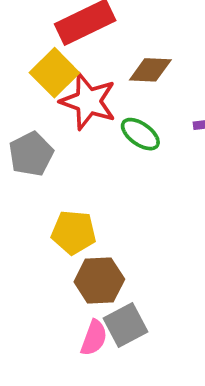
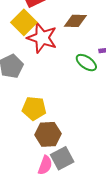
green ellipse: (140, 134) -> (86, 63), moved

